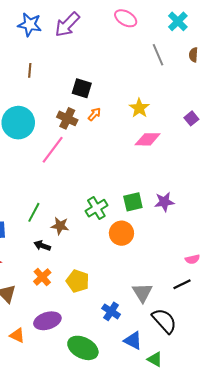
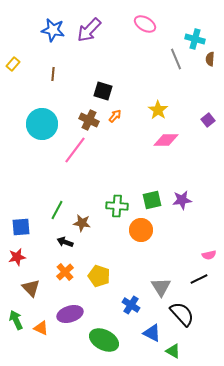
cyan cross: (178, 21) -> (195, 39), moved, turned -30
green cross: (96, 208) -> (117, 206), turned 35

